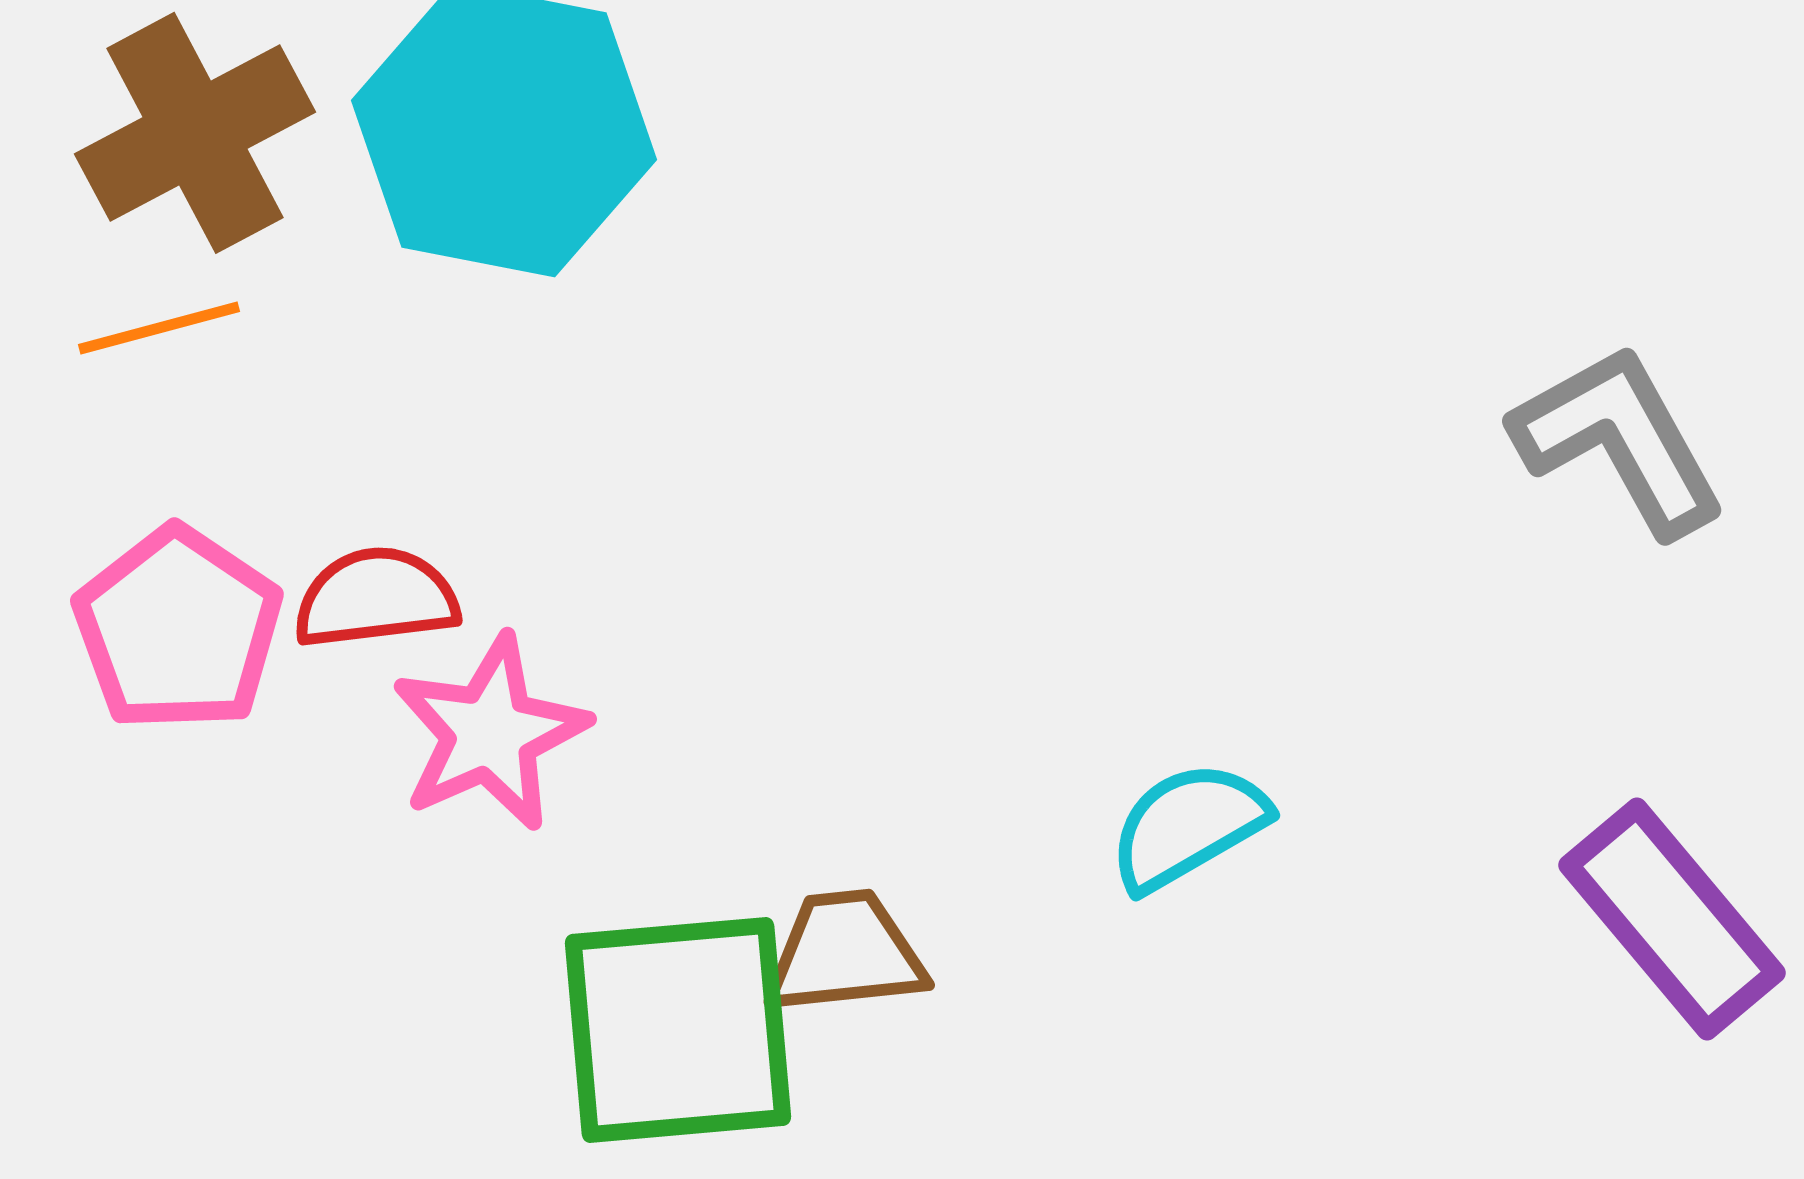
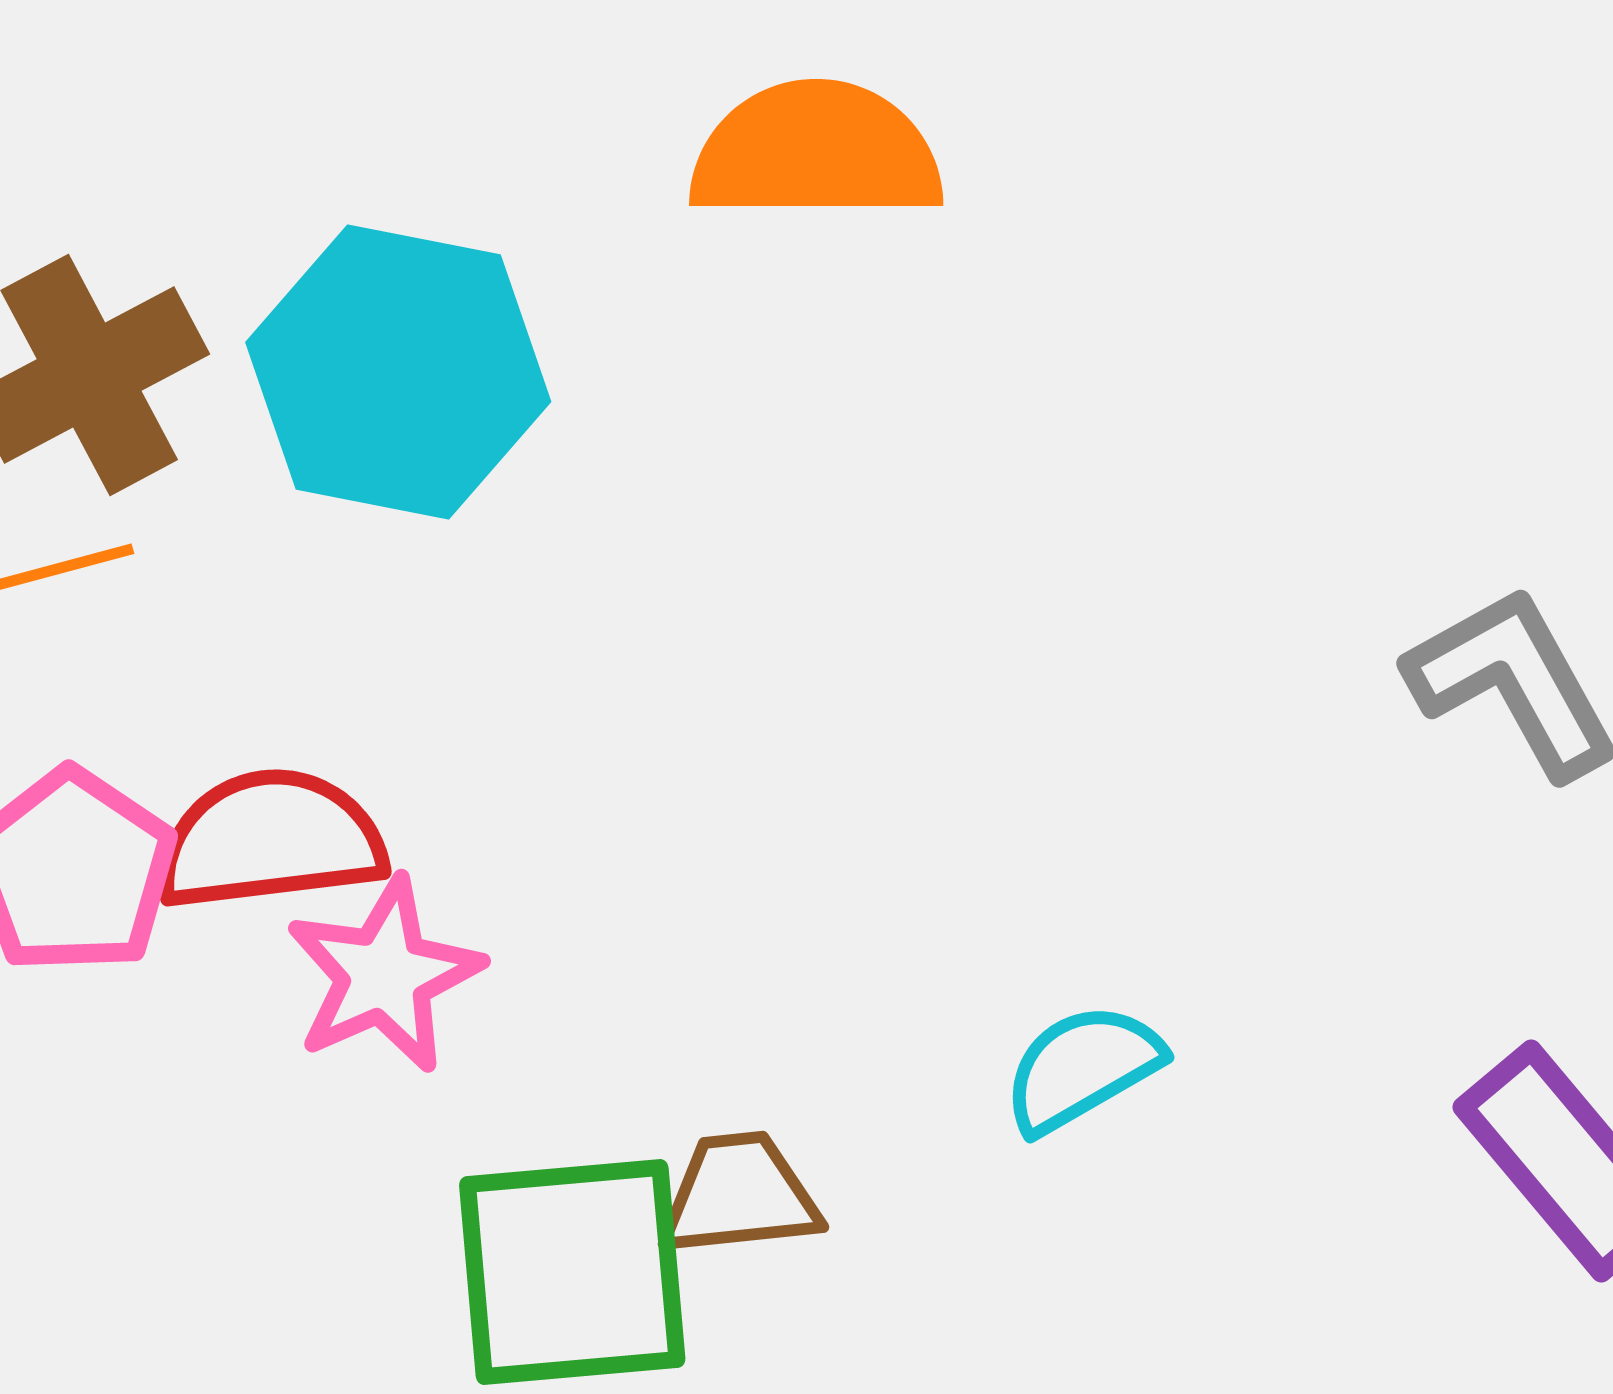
red semicircle: (376, 598) -> (270, 840), size x1.4

